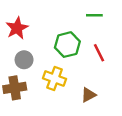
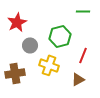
red line: (99, 53) -> (83, 55), moved, turned 49
gray circle: (24, 60) -> (30, 45), moved

